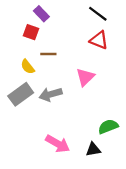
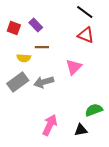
purple rectangle: (41, 14) -> (36, 25), moved
red square: (31, 32) -> (14, 28), moved
yellow semicircle: (28, 67) -> (24, 58), turned -48
pink arrow: (58, 144) -> (50, 125), turned -95

